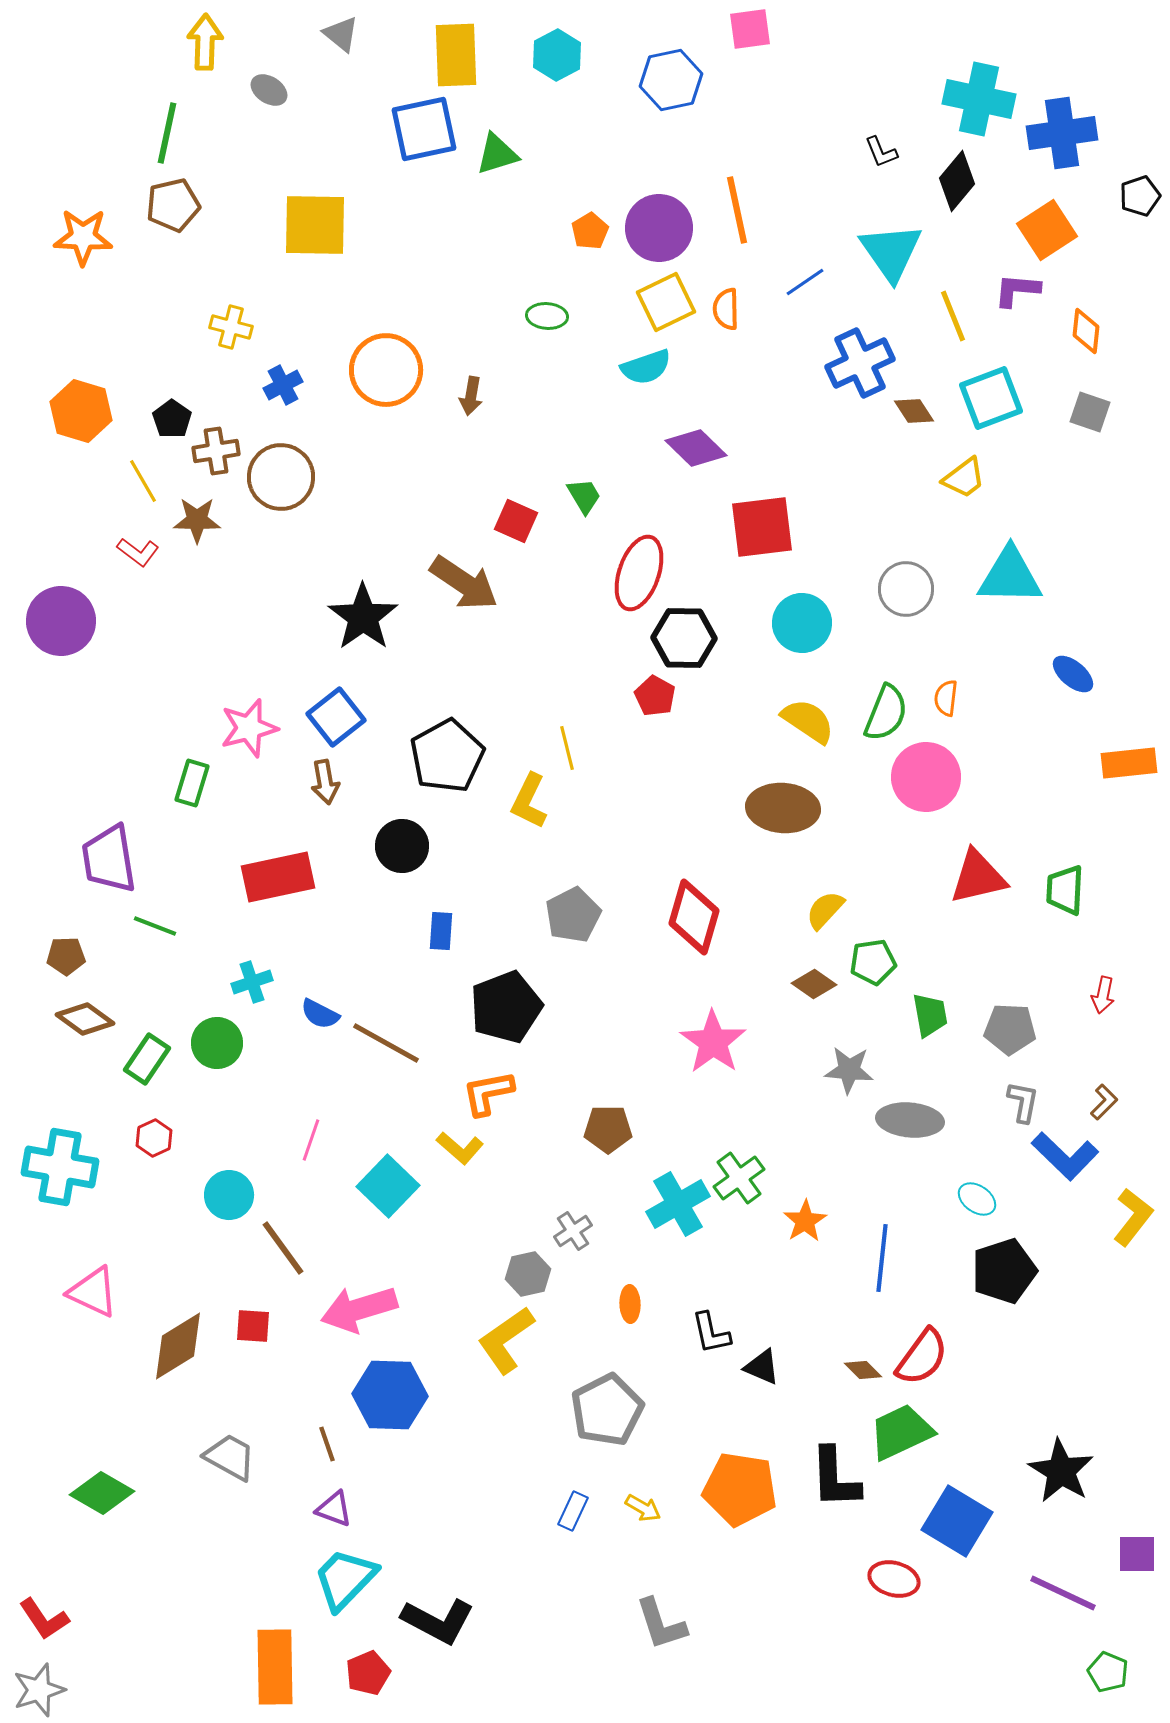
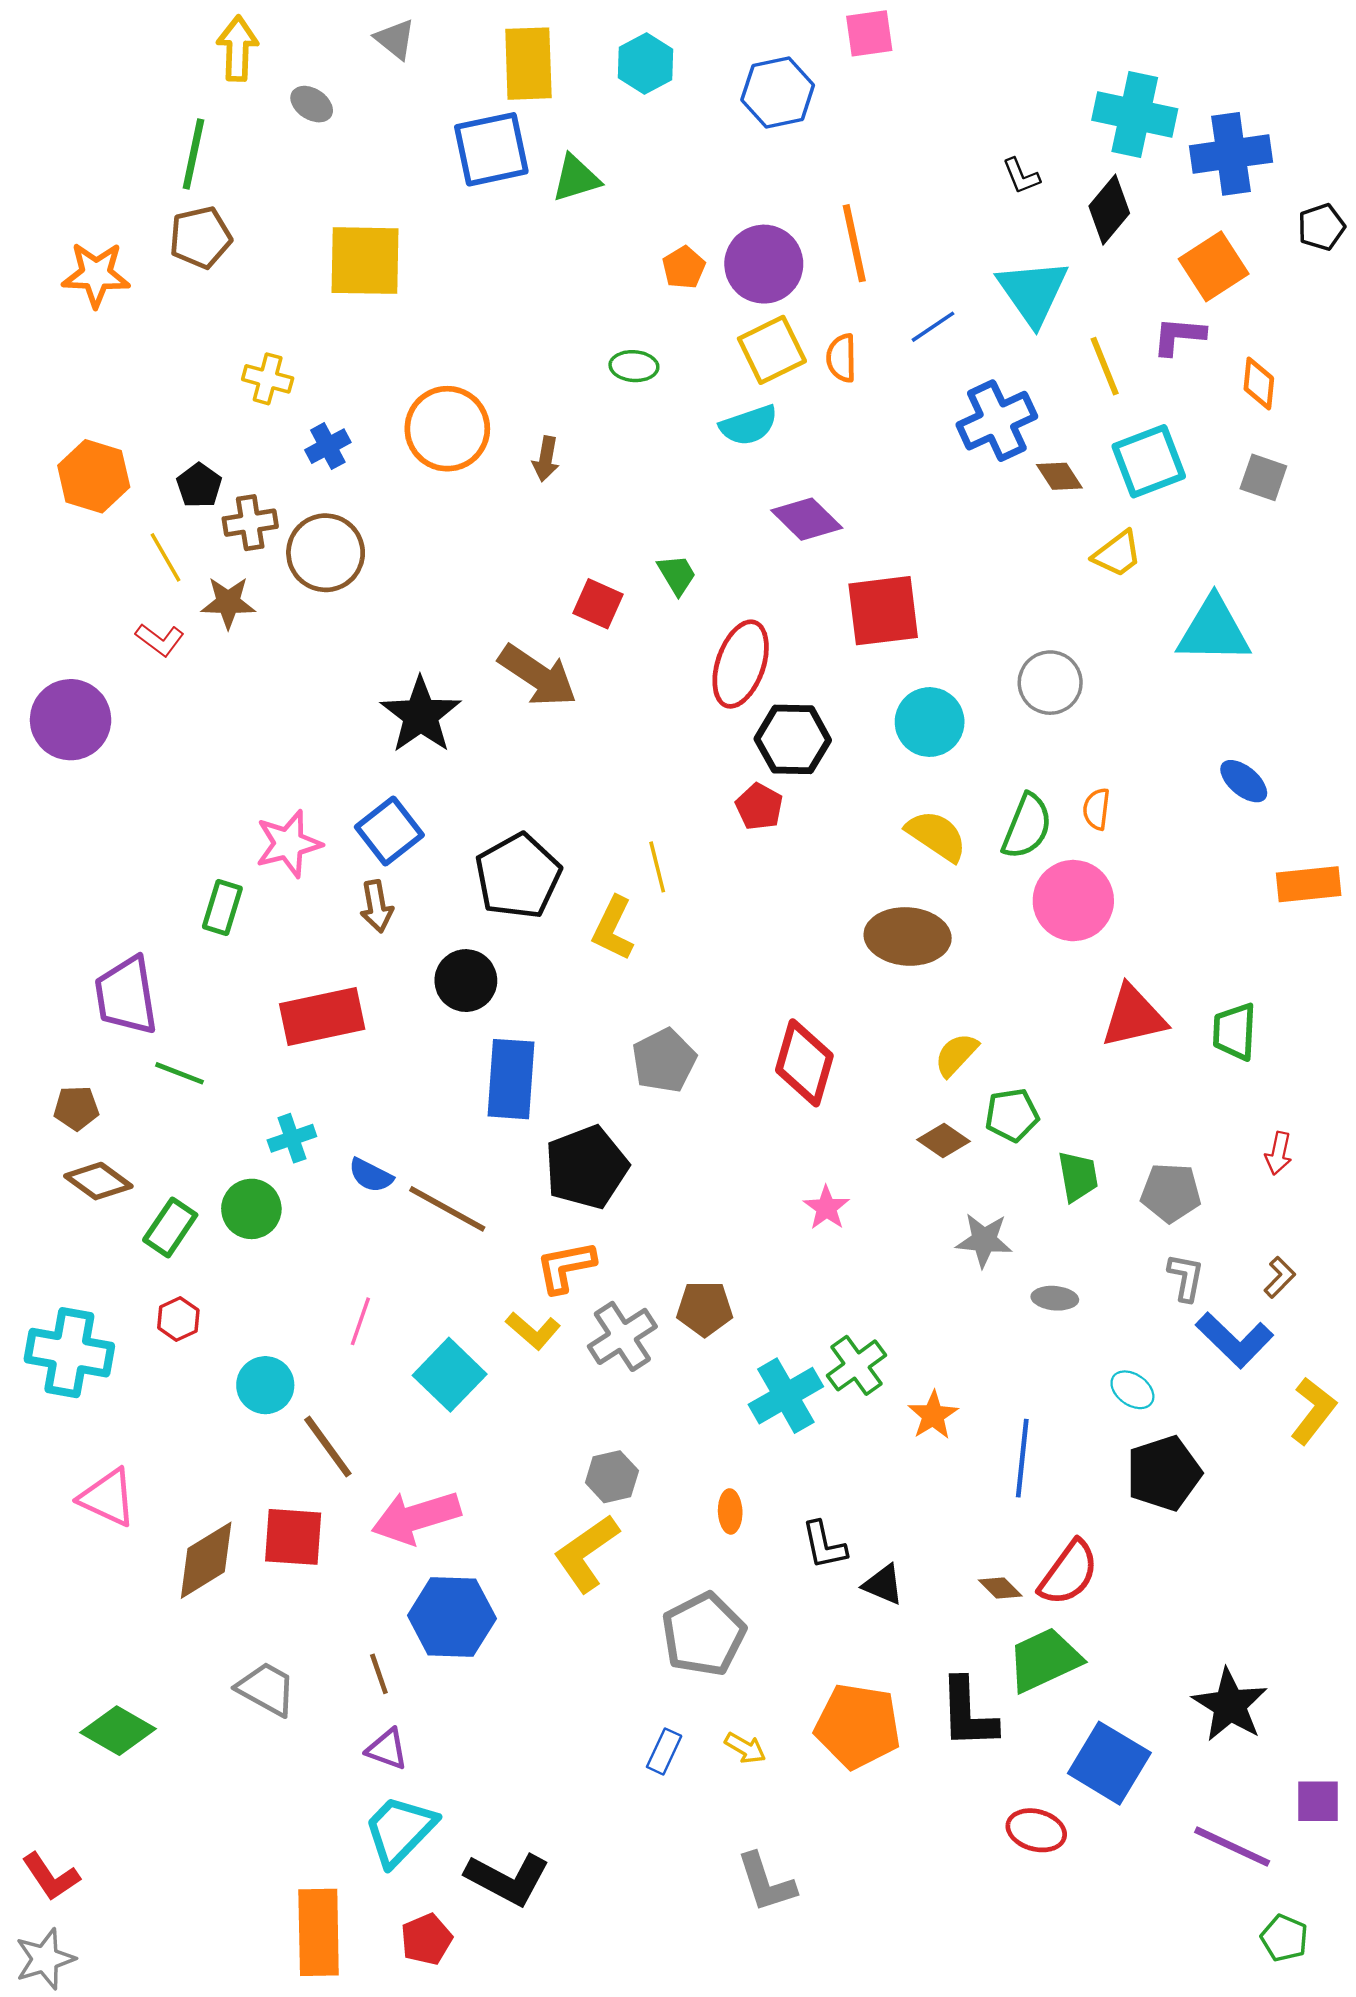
cyan triangle: (1010, 576) -> (1214, 630), moved
blue rectangle: (441, 931) -> (511, 1079), size x1.8
pink star: (713, 1042) -> (826, 1208), size x0.6
gray ellipse: (910, 1120) -> (1055, 1298), size x0.6
gray cross: (573, 1231) -> (622, 1336), moved, size x1.5
red square: (253, 1326) -> (293, 1537), size x1.5

